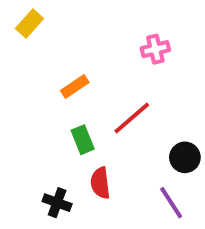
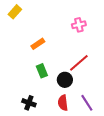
red line: (132, 118) -> (79, 63), moved
black circle: (185, 157) -> (65, 80), moved
red semicircle: (100, 183) -> (63, 103), moved

